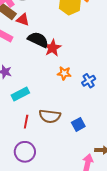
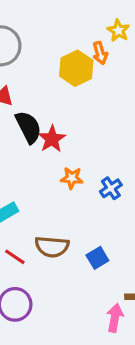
black semicircle: (38, 40) -> (28, 127), turned 40
red line: (26, 122) -> (15, 257), turned -64

